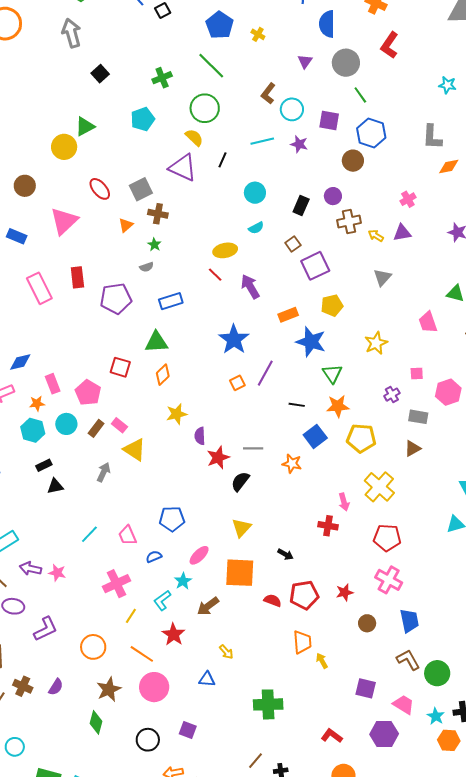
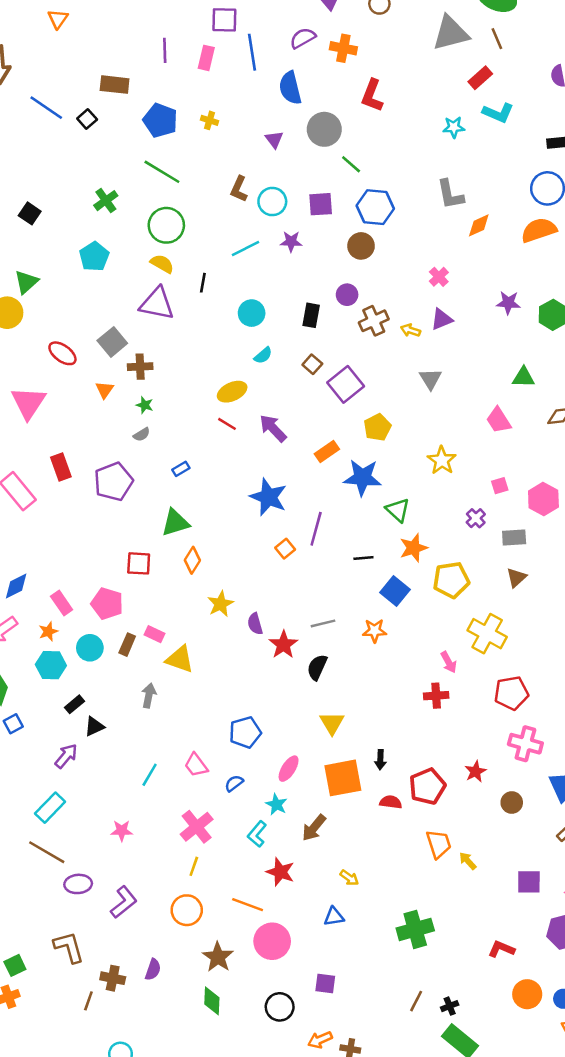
blue rectangle: (171, 301) -> (181, 469), size x0.6
black arrow: (285, 554) -> (380, 760), moved, turned 77
purple arrow: (30, 569) -> (66, 756), moved, turned 130
yellow line: (131, 616) -> (194, 866), moved

